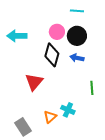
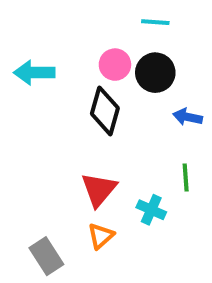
blue arrow: (77, 58) -> (188, 117), moved
red triangle: (34, 82) -> (99, 190), moved
cyan cross: (68, 110) -> (151, 210), moved

